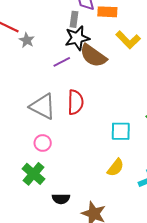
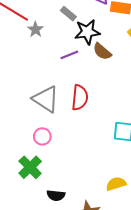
gray rectangle: (74, 19) -> (68, 14), moved, turned -63
brown semicircle: (93, 56) -> (102, 51), size x0.7
yellow semicircle: (116, 168) -> (116, 184), moved, turned -150

